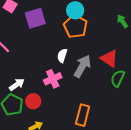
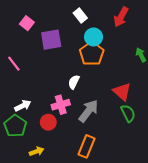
gray arrow: (82, 66) -> (88, 111), moved
green semicircle: (118, 78) -> (128, 113), turned 120
red circle: (33, 101) -> (48, 122), moved

